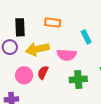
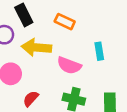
black rectangle: (20, 27) -> (24, 15), turned -42
red semicircle: (43, 73) -> (31, 99), moved

